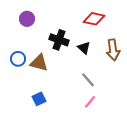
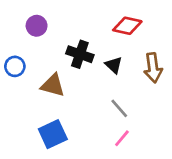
blue circle: (18, 59) -> (15, 66), moved
blue square: (39, 99) -> (53, 134), size x1.5

